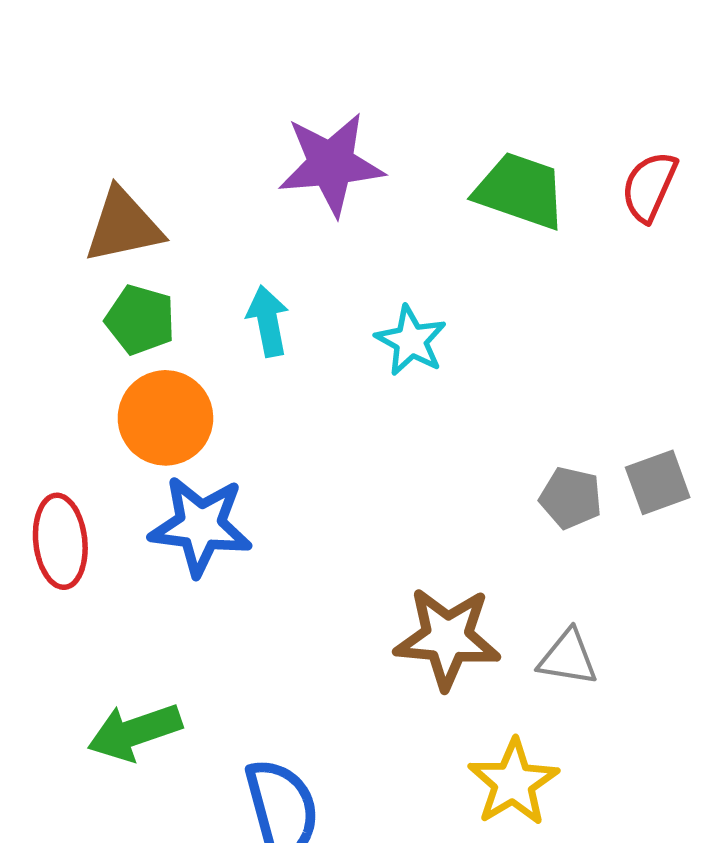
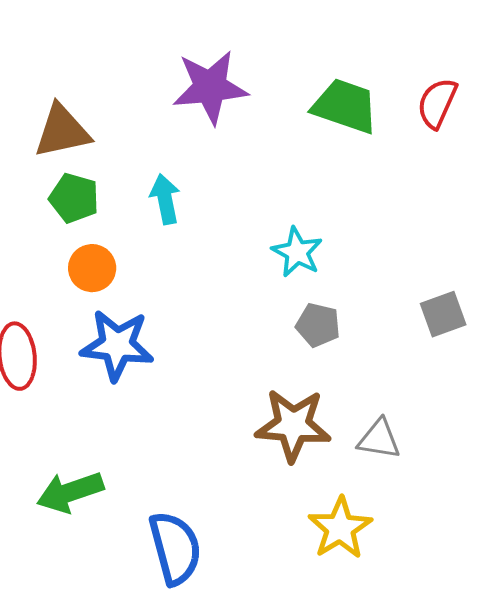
cyan star: (411, 341) -> (297, 252), moved
orange circle: (165, 418) -> (92, 268), size x0.7
gray pentagon: (571, 498) -> (318, 325), moved

